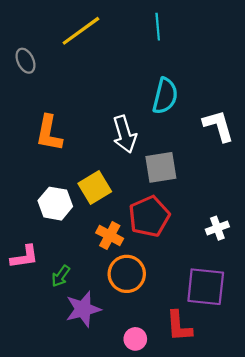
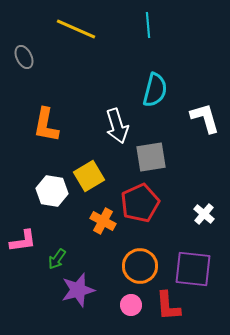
yellow line: (81, 31) -> (76, 29), turned 60
white cross: (217, 228) -> (204, 214), turned -30
orange circle: (127, 274) -> (140, 266), moved
pink circle: (135, 339) -> (131, 305), moved

